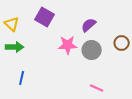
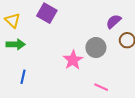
purple semicircle: (89, 25) -> (114, 21), moved
pink star: (68, 45) -> (73, 60), moved, turned -30

